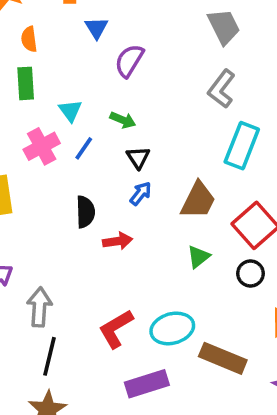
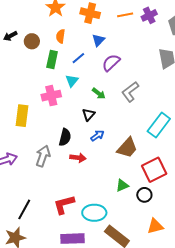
gray L-shape: (221, 89) -> (130, 92), moved
blue line: (84, 148) -> (78, 58), moved
black triangle: (138, 157) -> (89, 115), moved
green triangle: (199, 257) -> (122, 186), moved
gray arrow: (39, 307) -> (43, 156), moved

